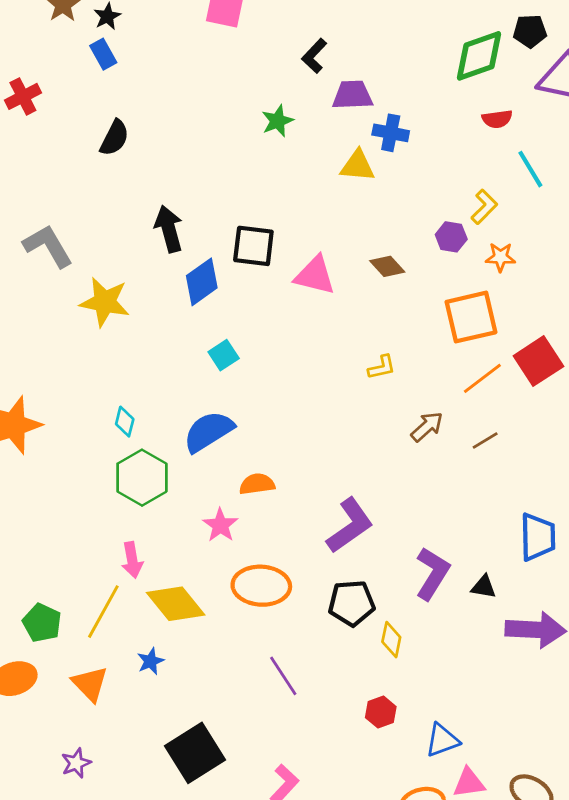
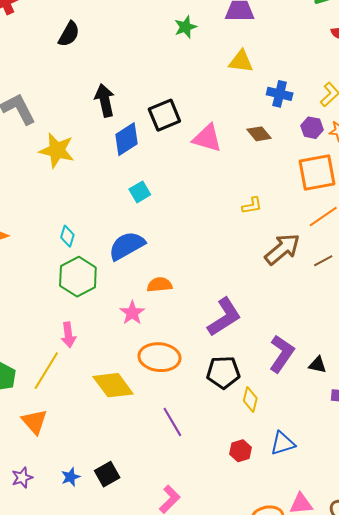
blue cross: (391, 133) -> (280, 94), moved
purple hexagon: (451, 237) -> (312, 128), moved
black square: (253, 246) -> (164, 115), turned -32
brown arrow: (427, 427) -> (282, 249), size x1.5
yellow diamond: (176, 604) -> (113, 385), moved
blue star: (151, 661) -> (71, 477), moved
blue triangle: (442, 740) -> (283, 443), moved
black square: (195, 753) -> (107, 474), size x0.6

